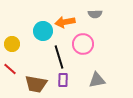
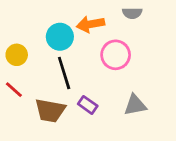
black line: (59, 57) -> (64, 73), moved
purple rectangle: (63, 80) -> (88, 105), turned -56

